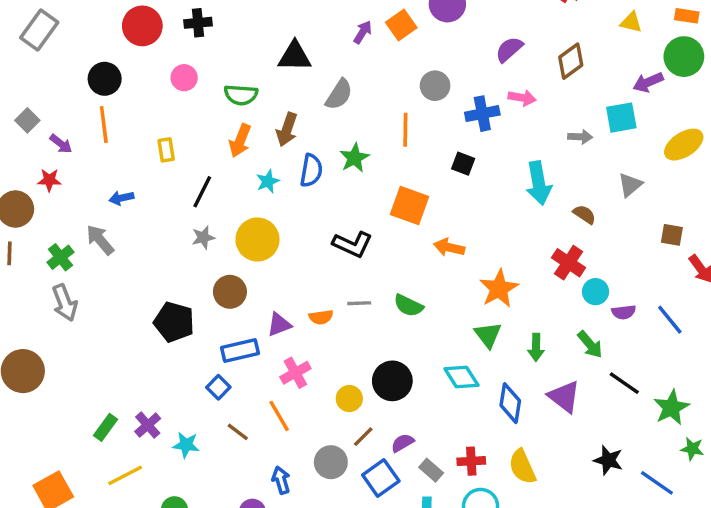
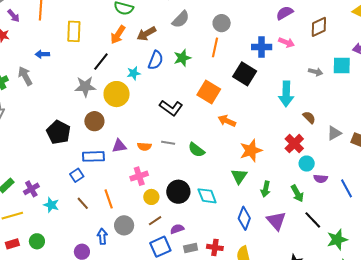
gray circle: (435, 86) -> (222, 23), moved
brown arrow: (287, 130) -> (146, 34), turned 30
yellow rectangle: (166, 150) -> (74, 31), size x1.5
black square: (463, 164) -> (245, 74), size x1.6
cyan star: (268, 181) -> (134, 73), moved
gray triangle: (630, 185) -> (334, 133), moved
black line: (202, 192) -> (101, 62), moved
gray star: (203, 237) -> (85, 87), size x1.5
pink cross: (295, 373) -> (139, 176), moved
cyan diamond: (461, 377) -> (207, 196), moved
gray circle: (331, 462) -> (124, 225), moved
gray rectangle: (431, 470) -> (191, 248), turned -64

